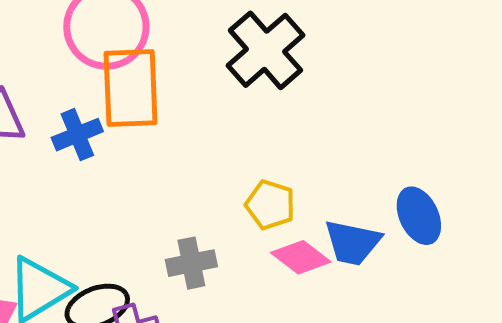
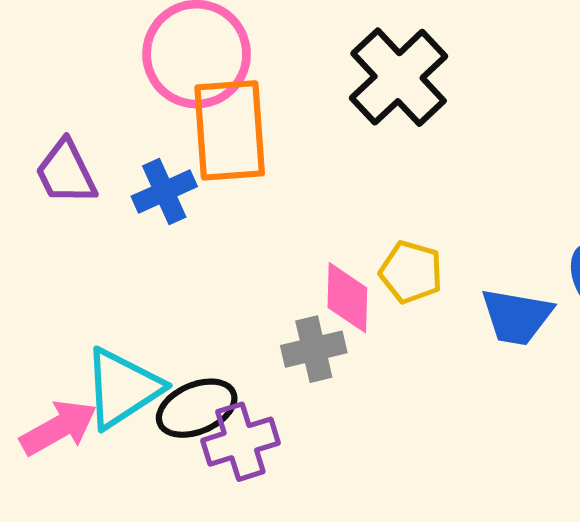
pink diamond: (301, 257) -> (347, 298), moved, turned 56

